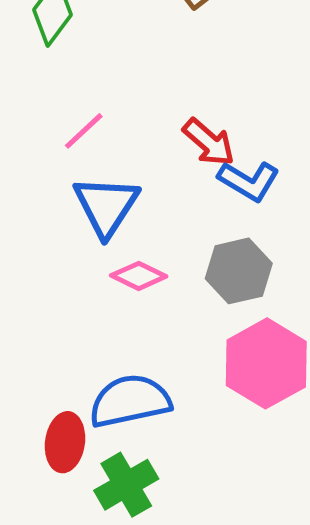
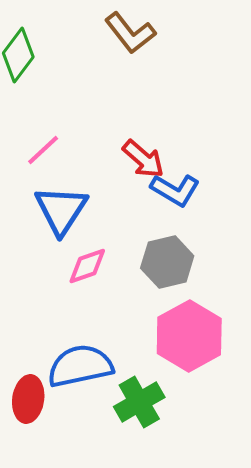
pink diamond: (139, 276) -> (87, 266), turned -45
green cross: (126, 485) -> (139, 402), moved

